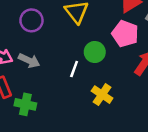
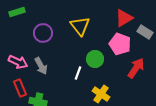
gray arrow: (29, 61) -> (41, 66), turned 36

